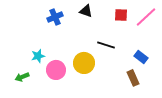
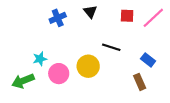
black triangle: (86, 11) -> (90, 12), turned 32
green arrow: (22, 77) -> (23, 81), size x1.5

